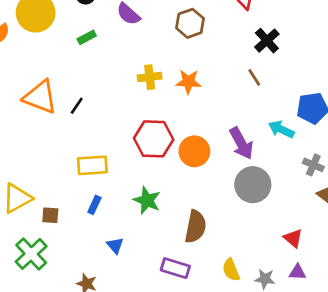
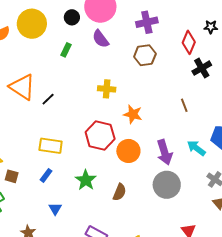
green rectangle: (87, 37) -> (66, 50), turned -48
black cross: (267, 41) -> (202, 68), moved
orange star: (188, 82) -> (133, 114), moved
brown semicircle: (196, 227) -> (120, 192), moved, size x0.7

